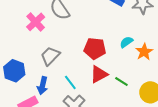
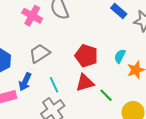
pink cross: (36, 22) -> (32, 16), turned -30
cyan semicircle: (126, 42) -> (120, 56), turned -40

